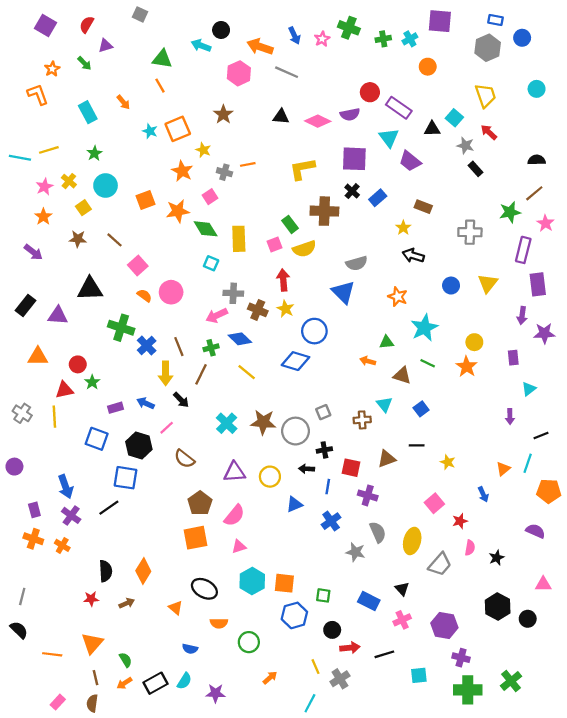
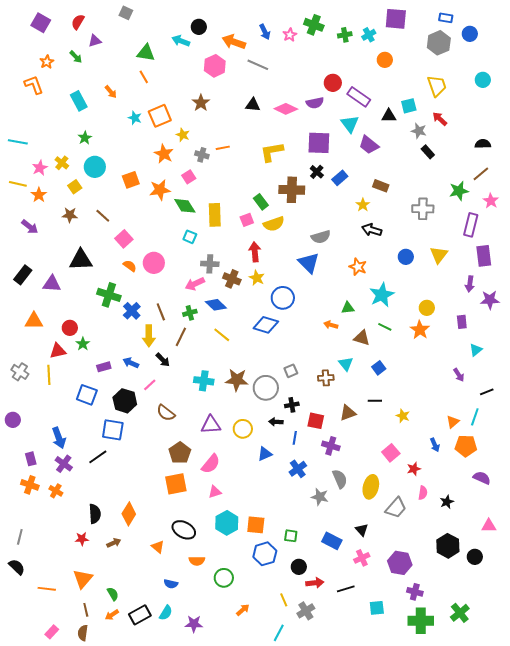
cyan square: (454, 118) -> (409, 106), turned 35
yellow line: (49, 150) -> (18, 184), moved, turned 30
purple arrow: (510, 417) -> (459, 375), turned -32
cyan cross: (227, 423) -> (204, 381), turned -36
orange pentagon: (549, 491) -> (466, 446), moved

